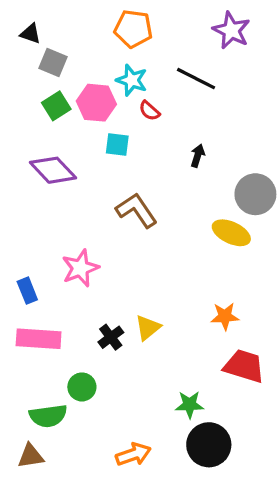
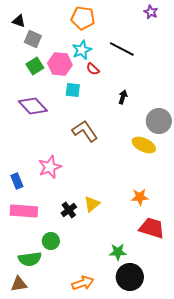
purple star: (231, 30) -> (151, 12), moved, size x0.6
cyan star: (132, 80) -> (82, 50), turned 30

